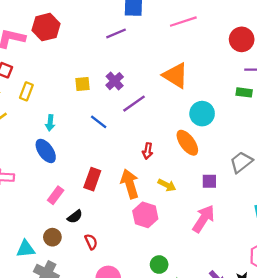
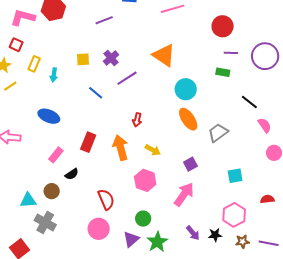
purple line: (116, 33) -> (104, 20), moved
cyan arrow: (50, 123) -> (54, 75), moved
orange ellipse: (187, 143) -> (188, 119), moved
blue ellipse: (46, 151) -> (49, 116), turned -35
purple square: (209, 181) -> (190, 164), moved, turned -32
pink hexagon: (145, 215) -> (145, 180), moved
pink arrow: (204, 219) -> (184, 194), moved
red semicircle: (91, 242) -> (106, 199), moved, size x1.5

